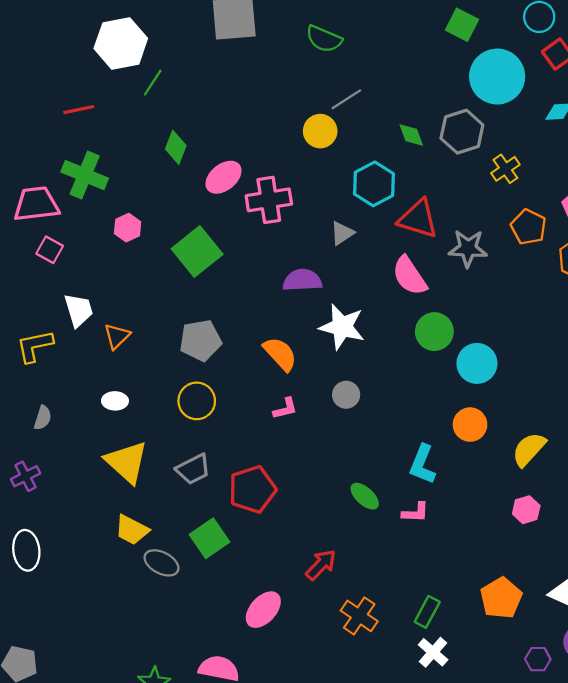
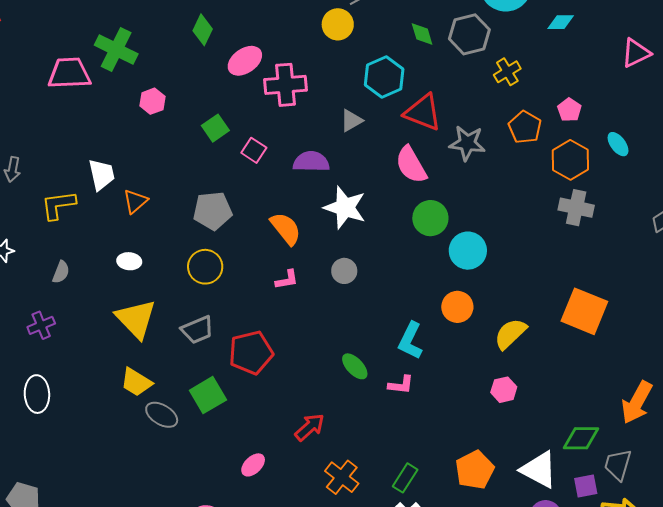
pink square: (50, 250) -> (254, 150), moved
green square: (197, 252) -> (215, 128), size x0.6
pink ellipse: (263, 610) -> (253, 465), size x0.7

